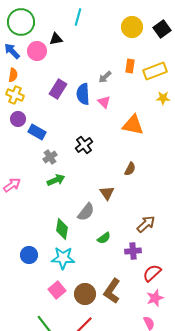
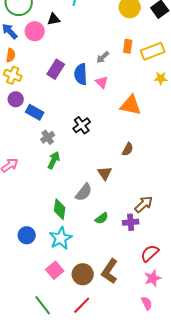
green arrow: (56, 180) -> (54, 160), turned -42
purple cross: (133, 251) -> (131, 222), moved
cyan star: (63, 258) -> (61, 238), turned -30

